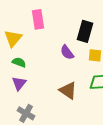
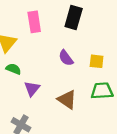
black rectangle: (85, 31) -> (74, 18), moved
purple triangle: (19, 83) -> (32, 89), moved

